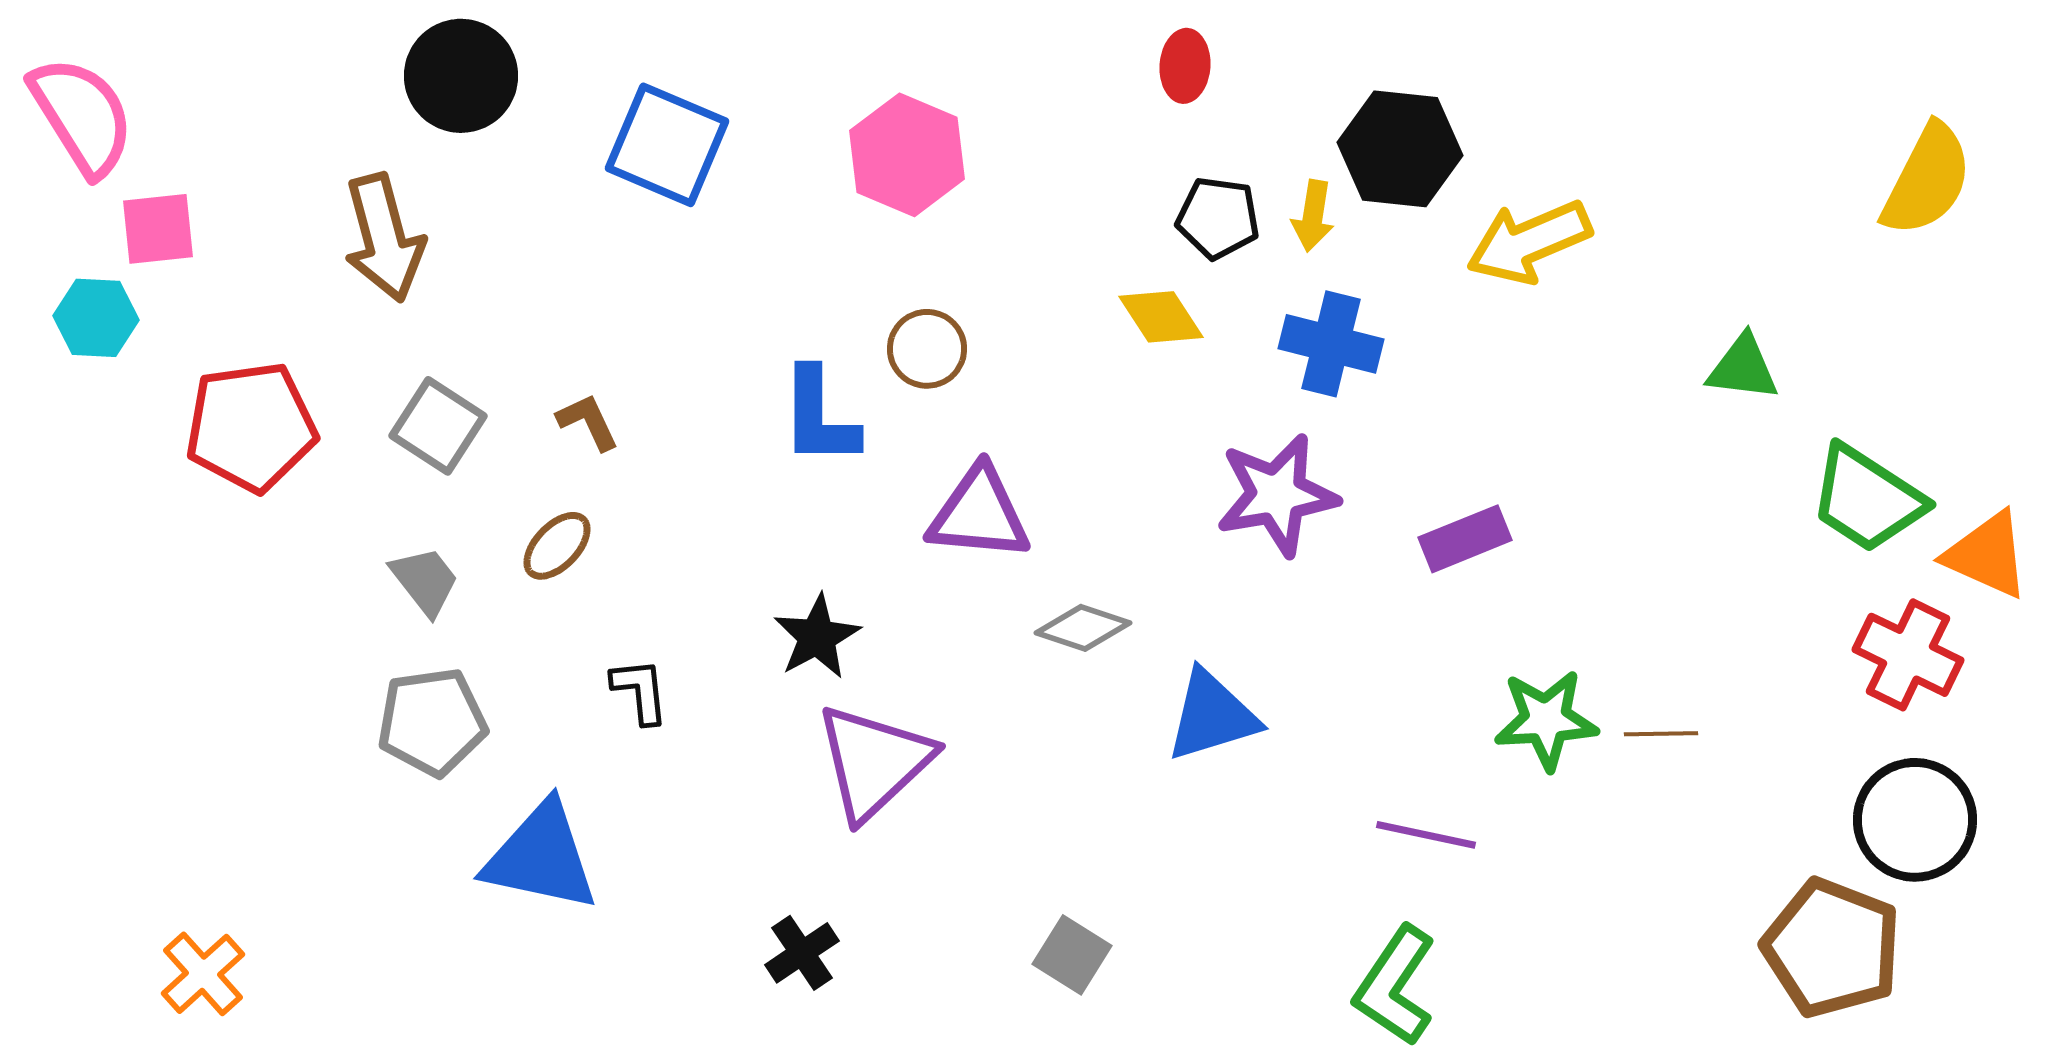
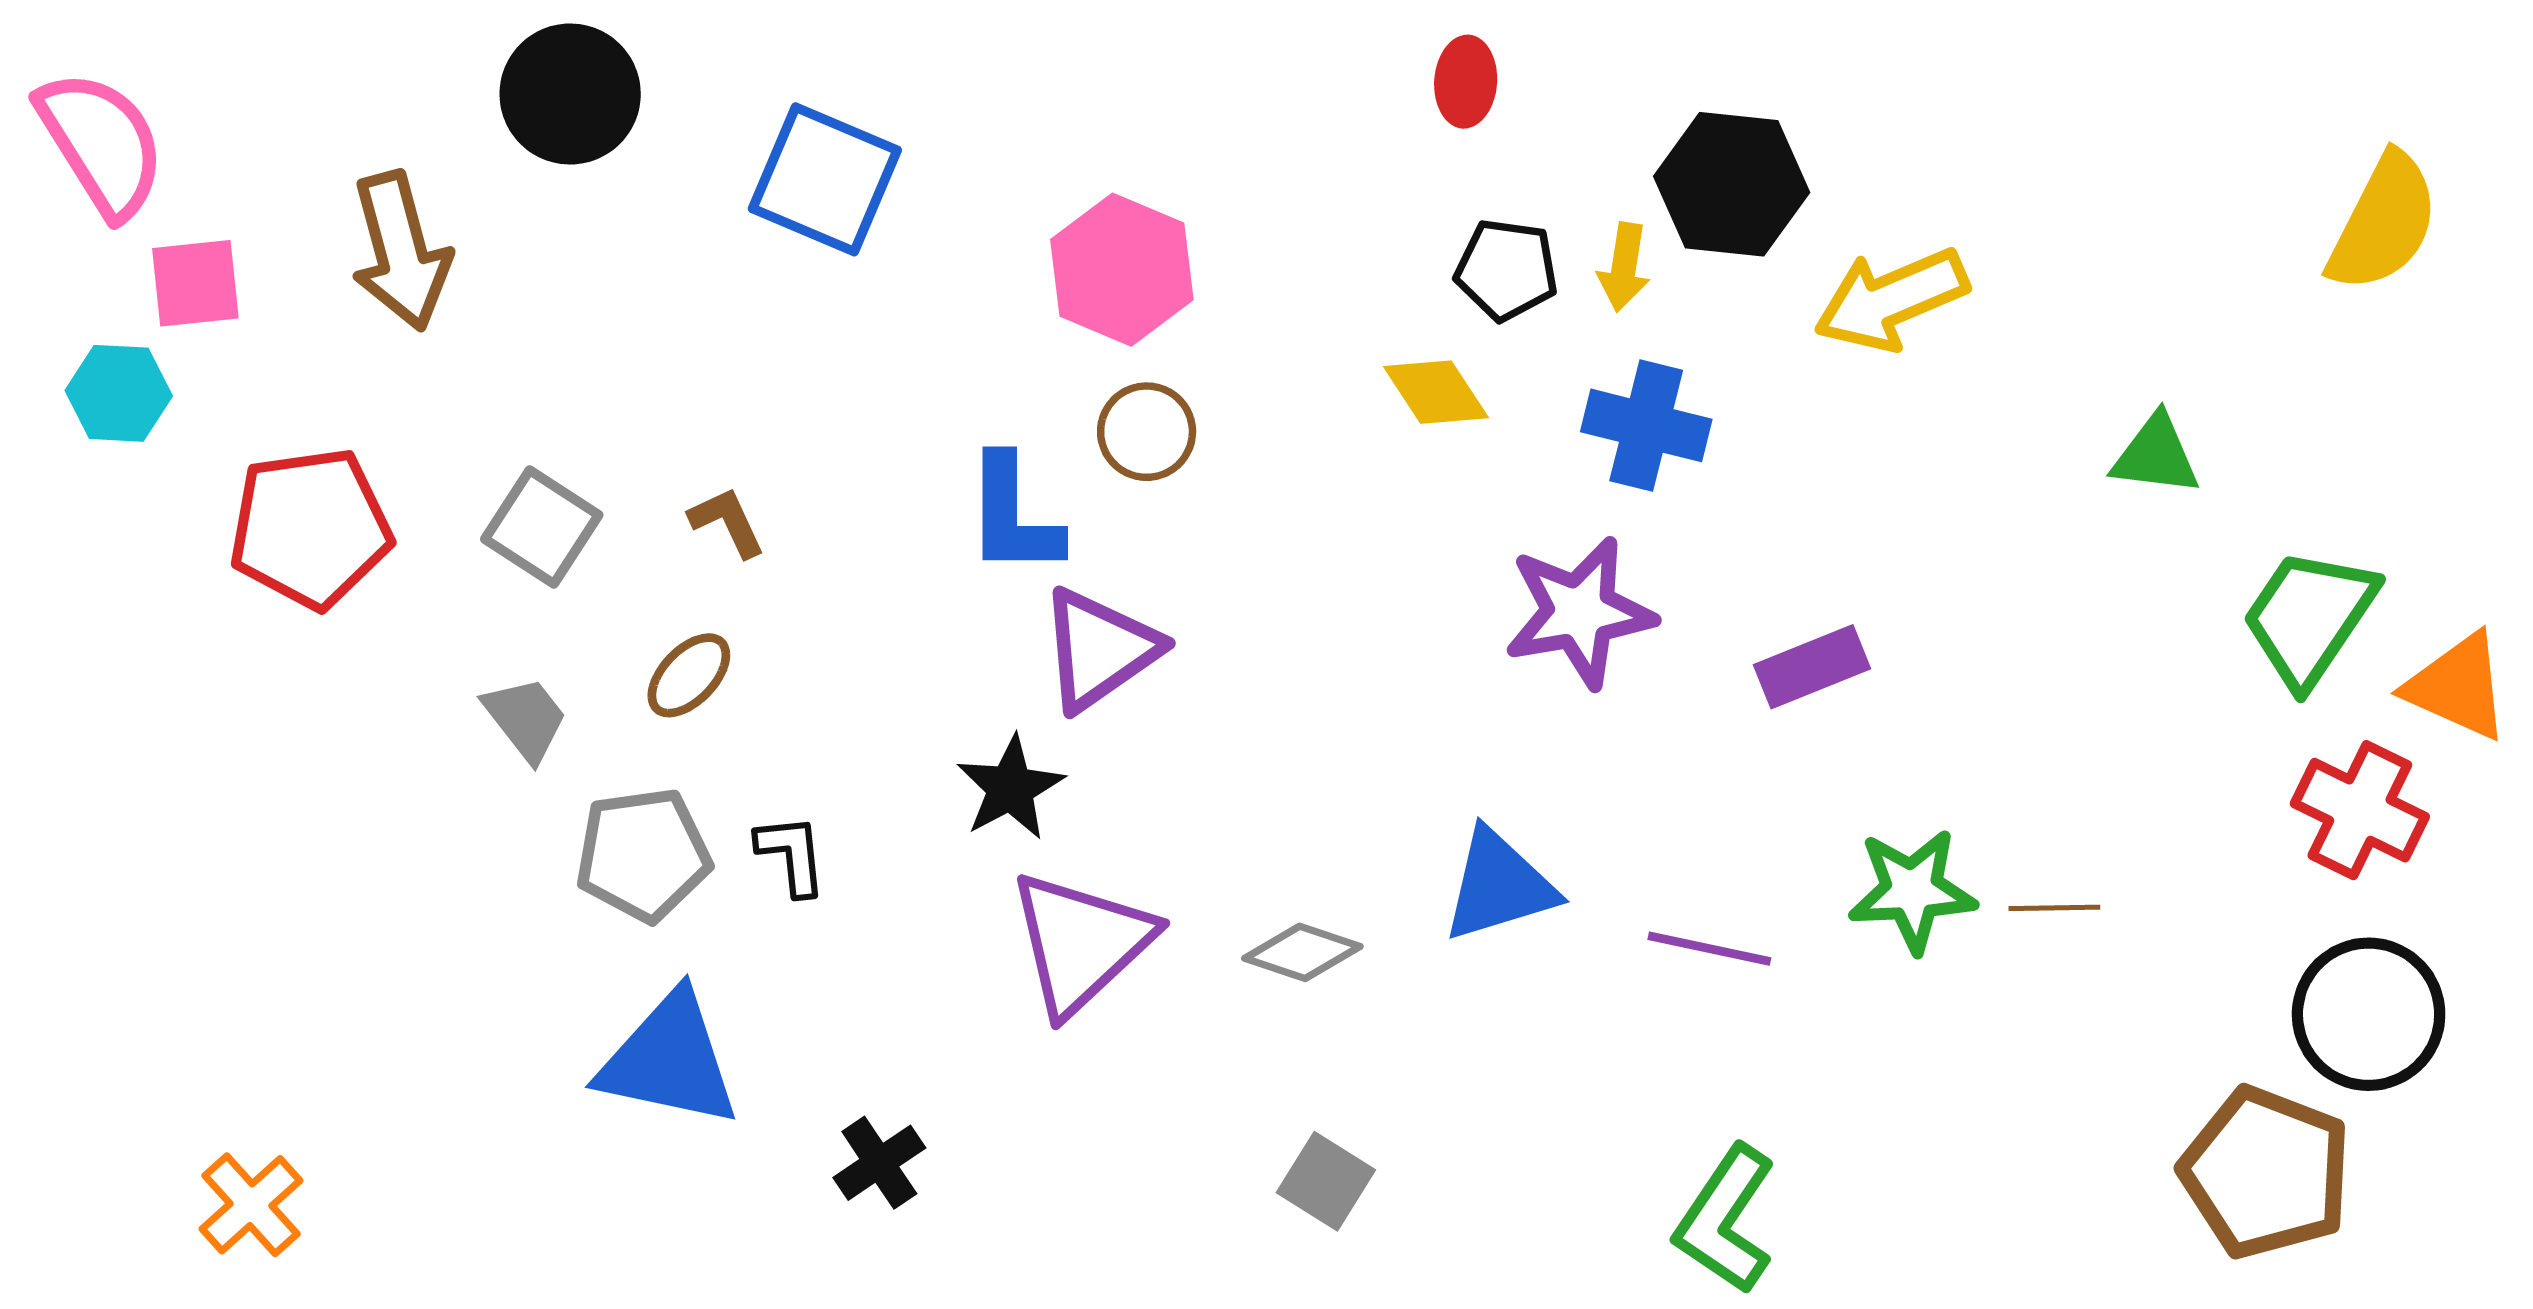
pink hexagon: (907, 155) -> (1122, 270), moved
brown arrow: (384, 238) -> (401, 251), moved
green trapezoid: (1867, 499) -> (2309, 617), turned 91
purple triangle: (979, 514) -> (1100, 649), moved, turned -40
gray diamond: (1083, 628) -> (1302, 952), moved
gray pentagon: (432, 722) -> (643, 855), moved
purple line: (1426, 835) -> (1709, 949), moved
black cross: (802, 953) -> (879, 1163), moved

